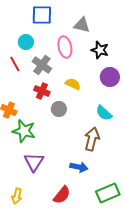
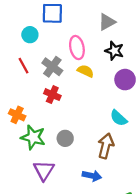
gray triangle: (82, 25) -> (107, 22), moved, turned -42
cyan circle: (26, 42) -> (30, 35), moved
yellow semicircle: (73, 84) -> (85, 71), moved
gray circle: (59, 109) -> (65, 138), moved

